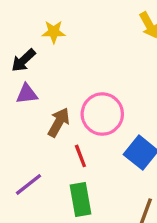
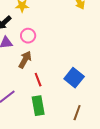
pink circle: (102, 114) -> (28, 36), moved, size x0.6

